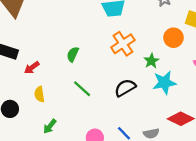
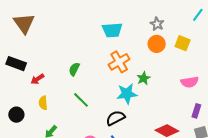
orange circle: (173, 38) -> (157, 44), moved
cyan star: (164, 83) -> (127, 94), moved
black semicircle: (125, 88) -> (116, 118), moved

